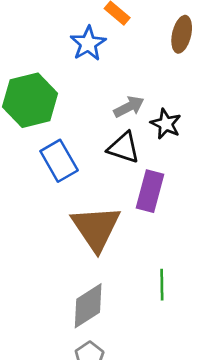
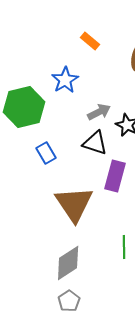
blue star: (88, 43) -> (65, 80), moved
blue rectangle: (59, 161) -> (46, 153), size x0.7

